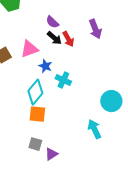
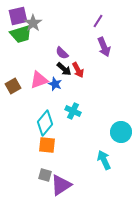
purple arrow: (95, 29) -> (104, 47), moved
blue star: (45, 66) -> (55, 84), moved
purple triangle: (51, 154) -> (61, 185), size x1.6

